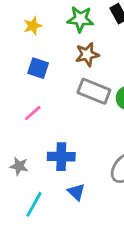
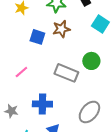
blue square: (38, 68) -> (37, 37), moved
gray rectangle: (94, 91) -> (66, 73), moved

